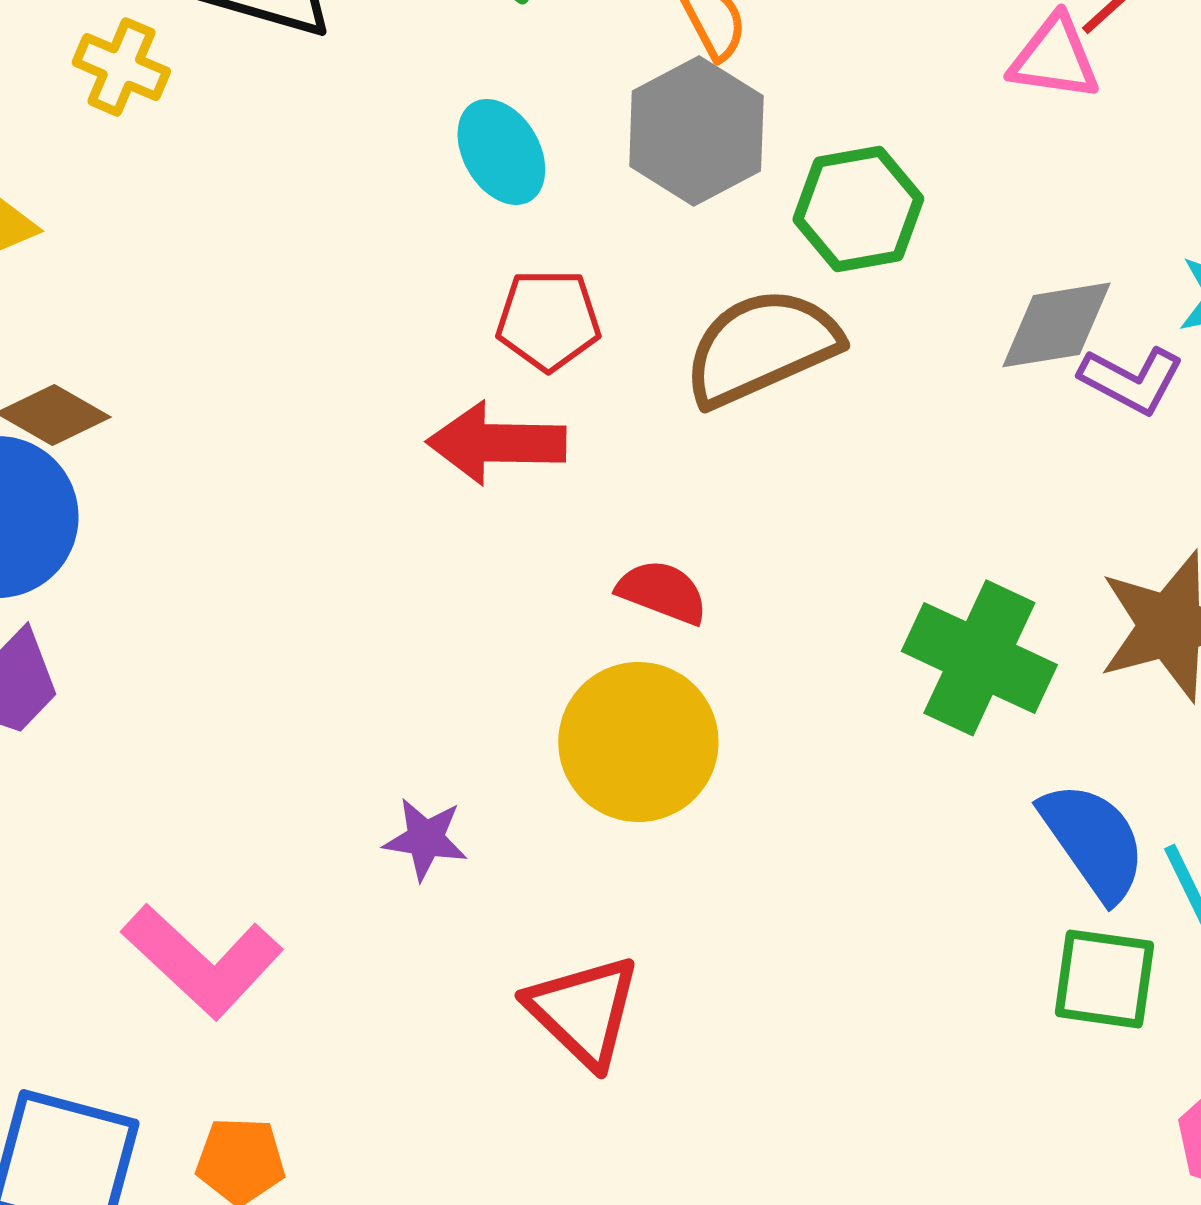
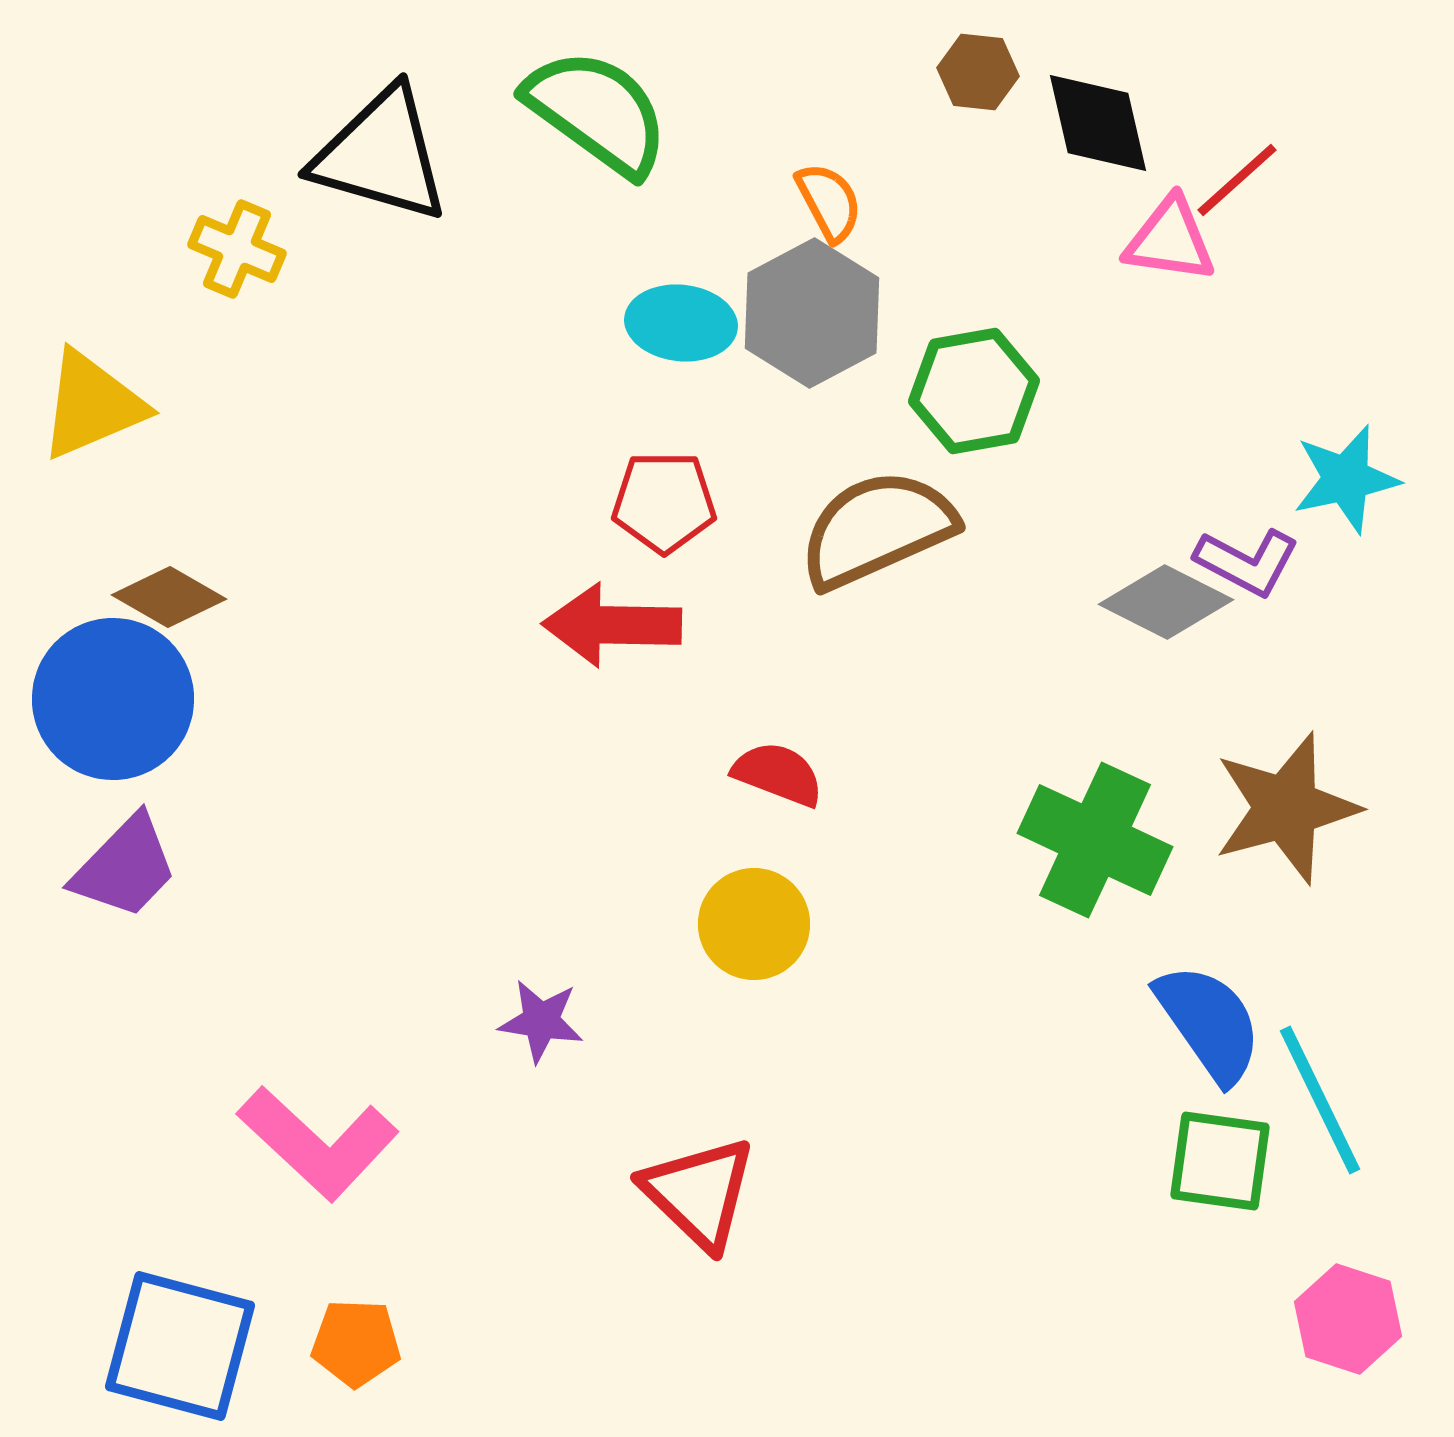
cyan ellipse: (501, 152) -> (681, 323), moved, turned -54
gray diamond: (1056, 325) -> (1166, 602), moved, turned 36
yellow circle: (638, 742) -> (754, 924), size x0.7

